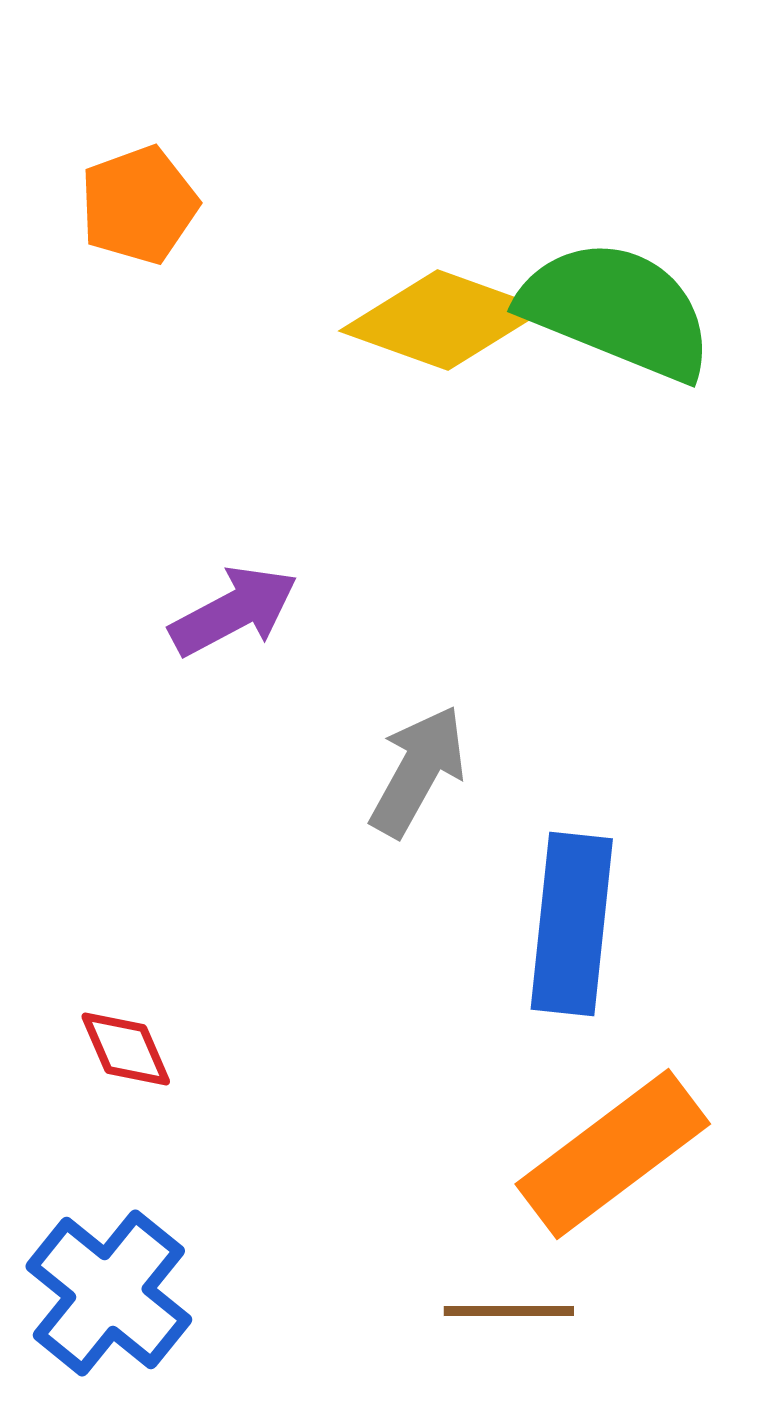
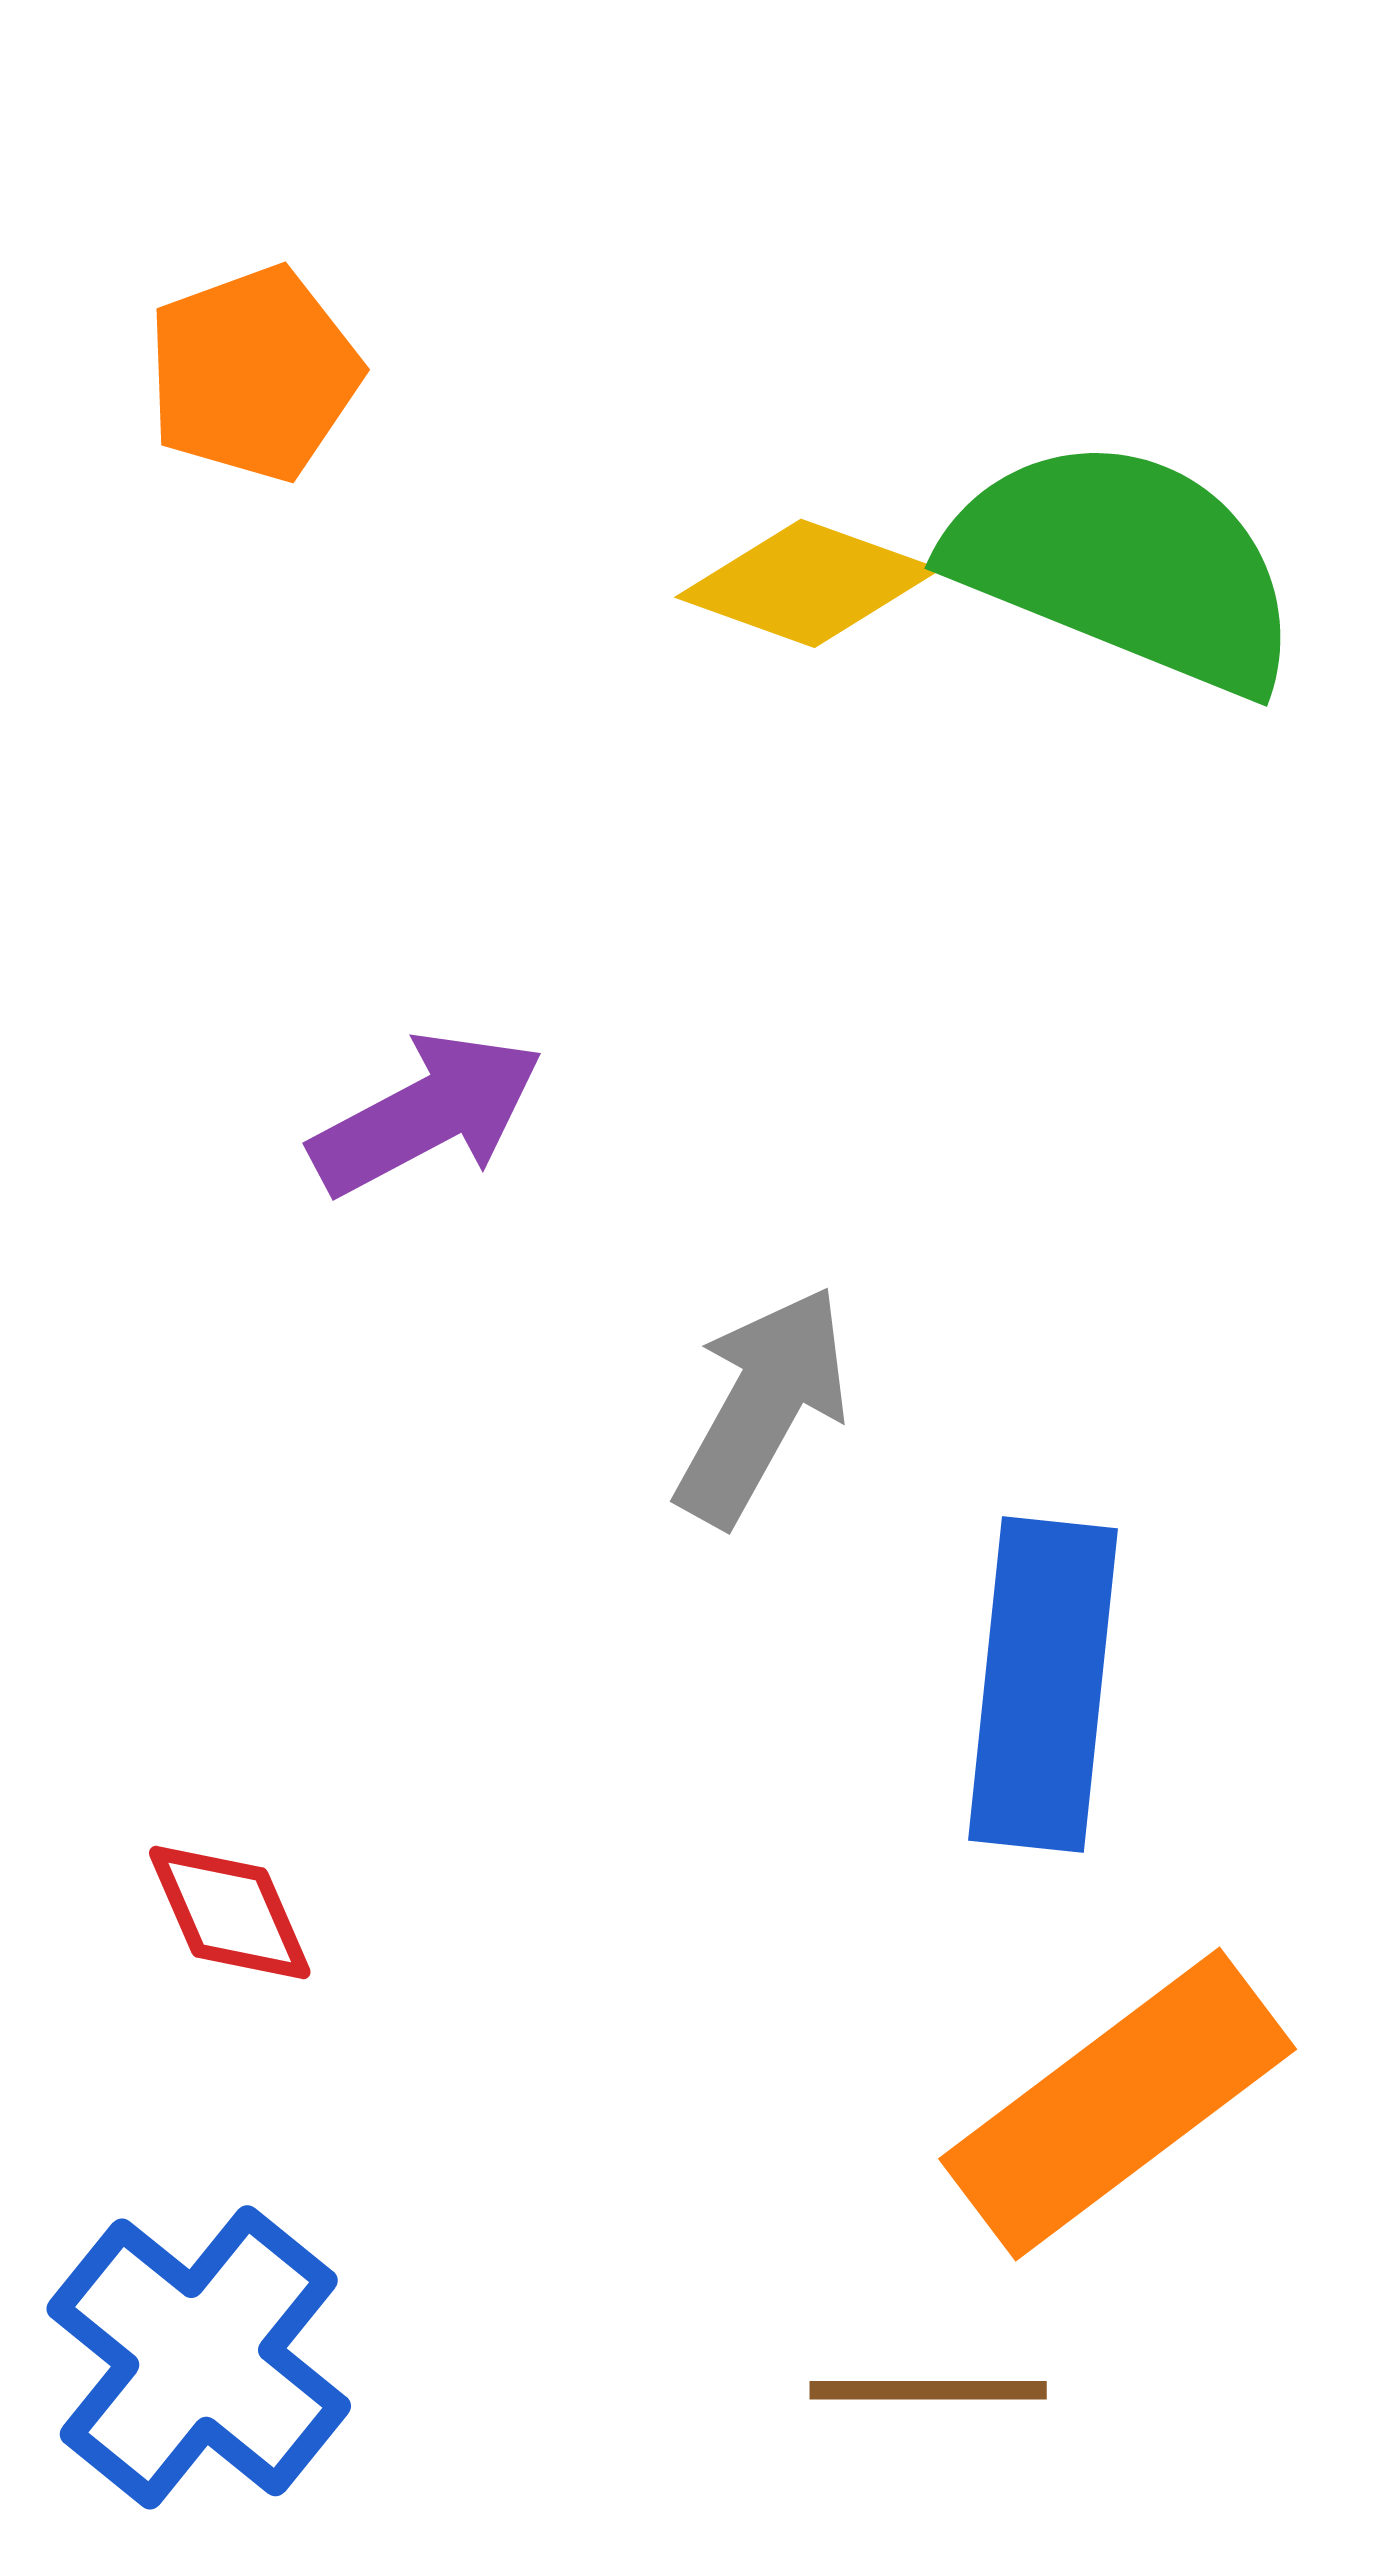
yellow diamond: (443, 320) -> (808, 583), size x0.7

